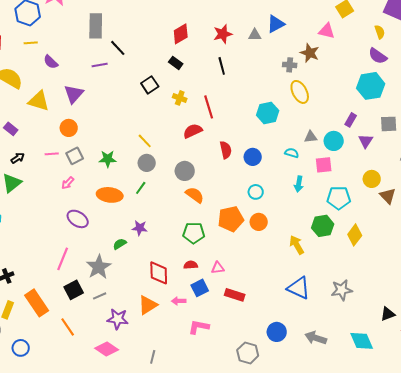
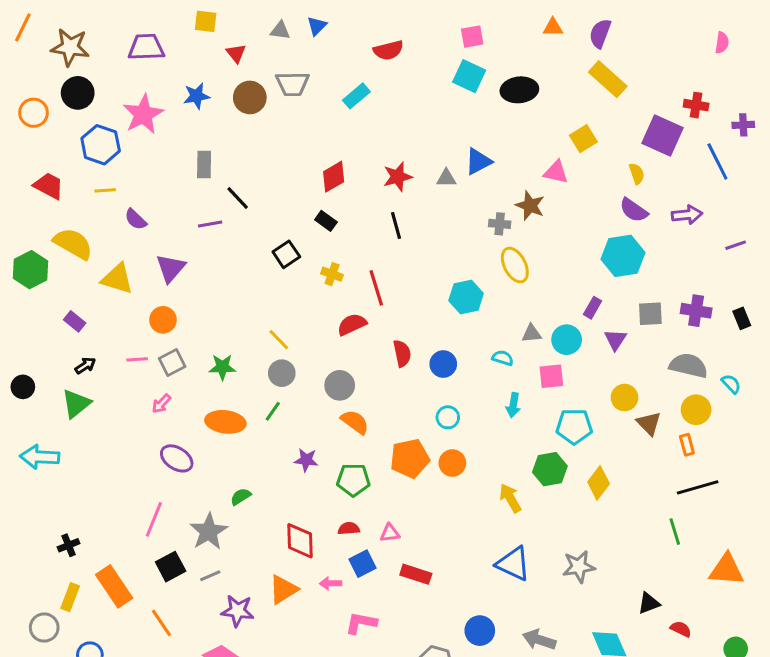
gray rectangle: (96, 26) -> (204, 164), size x0.7
purple star: (140, 228) -> (306, 460), moved

